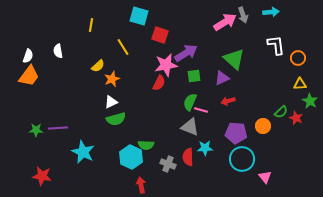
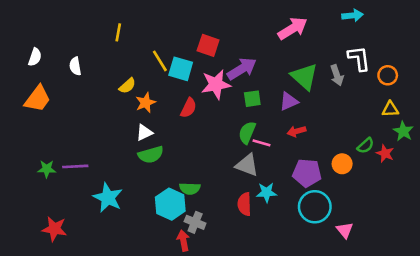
gray arrow: (243, 15) -> (337, 75), moved
cyan square: (139, 16) -> (181, 69), moved
white semicircle: (28, 56) -> (35, 57), moved
red semicircle: (159, 83) -> (189, 108), moved
gray cross: (168, 164) -> (195, 222), moved

